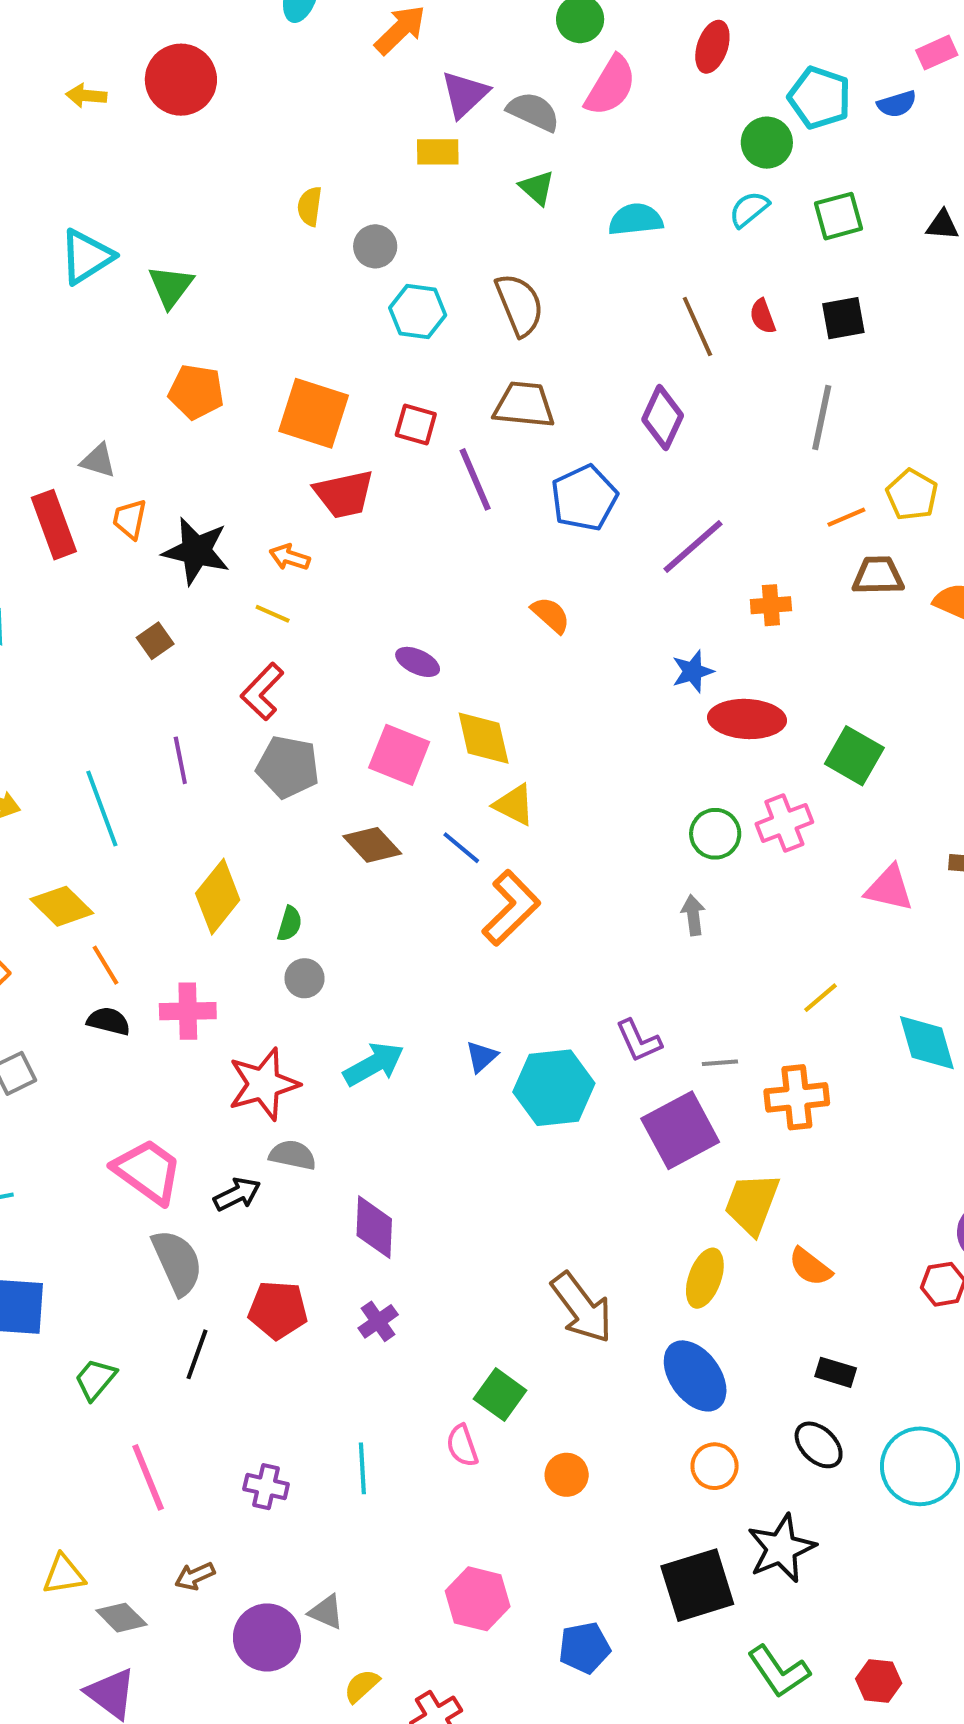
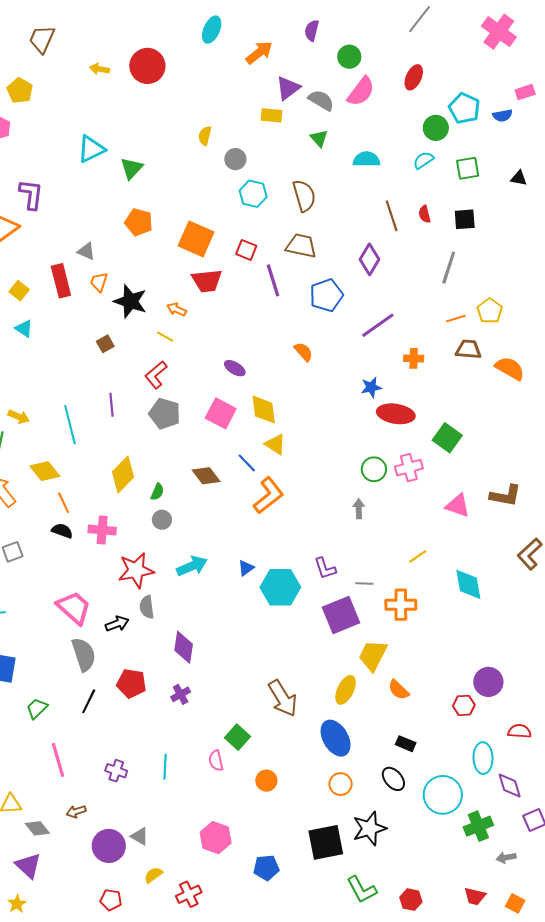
brown diamond: (372, 845) -> (206, 476), moved
gray semicircle: (293, 1155) -> (147, 607), turned -115

